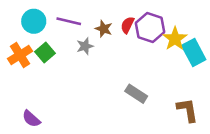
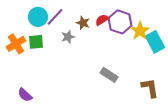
cyan circle: (34, 21) -> (38, 17), moved
purple line: (69, 21) -> (55, 17), turned -60
red semicircle: (127, 25) -> (102, 20), turned 32
green square: (45, 52) -> (36, 42), turned 35

